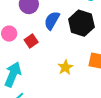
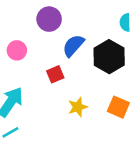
red square: (31, 41) -> (55, 74), moved

